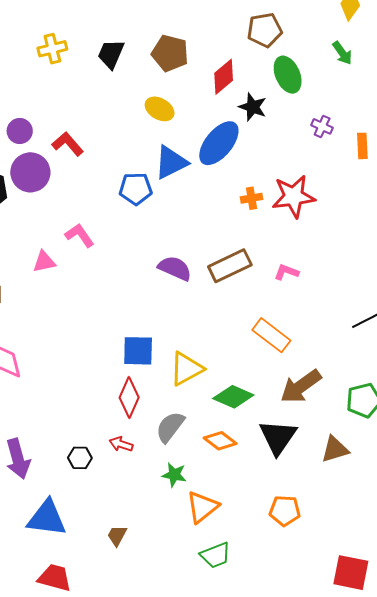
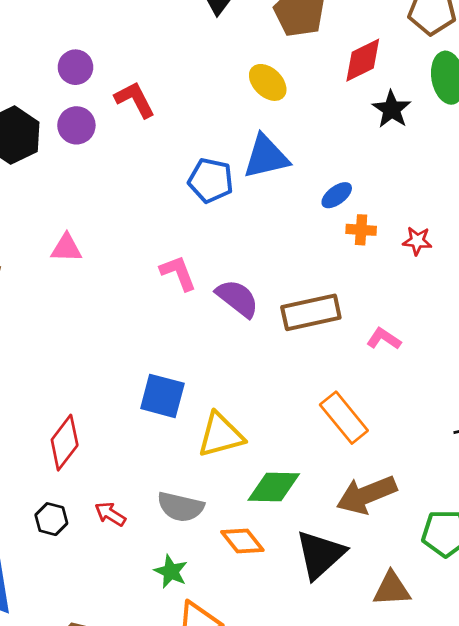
blue ellipse: (219, 143) -> (337, 195), moved, size x0.5
purple circle: (30, 172) -> (76, 125), size x0.7
red star: (293, 196) -> (417, 241), size x0.5
pink L-shape: (80, 235) -> (178, 273), moved
red diamond: (129, 397) -> (65, 443), moved
green diamond: (233, 397) -> (274, 487), turned -36
gray semicircle: (170, 427) -> (181, 507), turned -128

